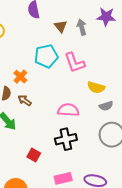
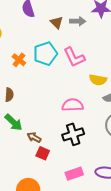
gray arrow: (82, 27) -> (78, 21), turned 112
orange cross: (20, 77) -> (19, 60), moved
brown arrow: (25, 100) -> (34, 137), moved

